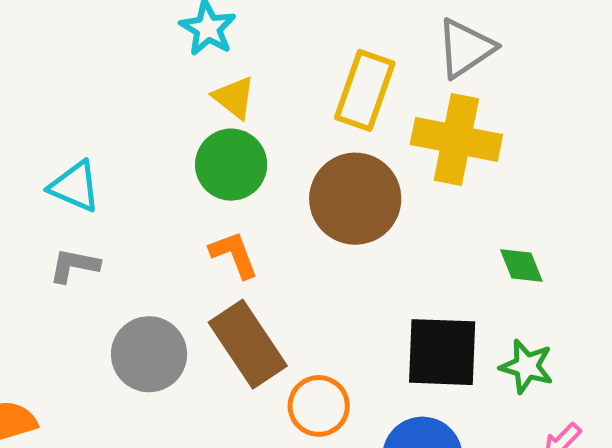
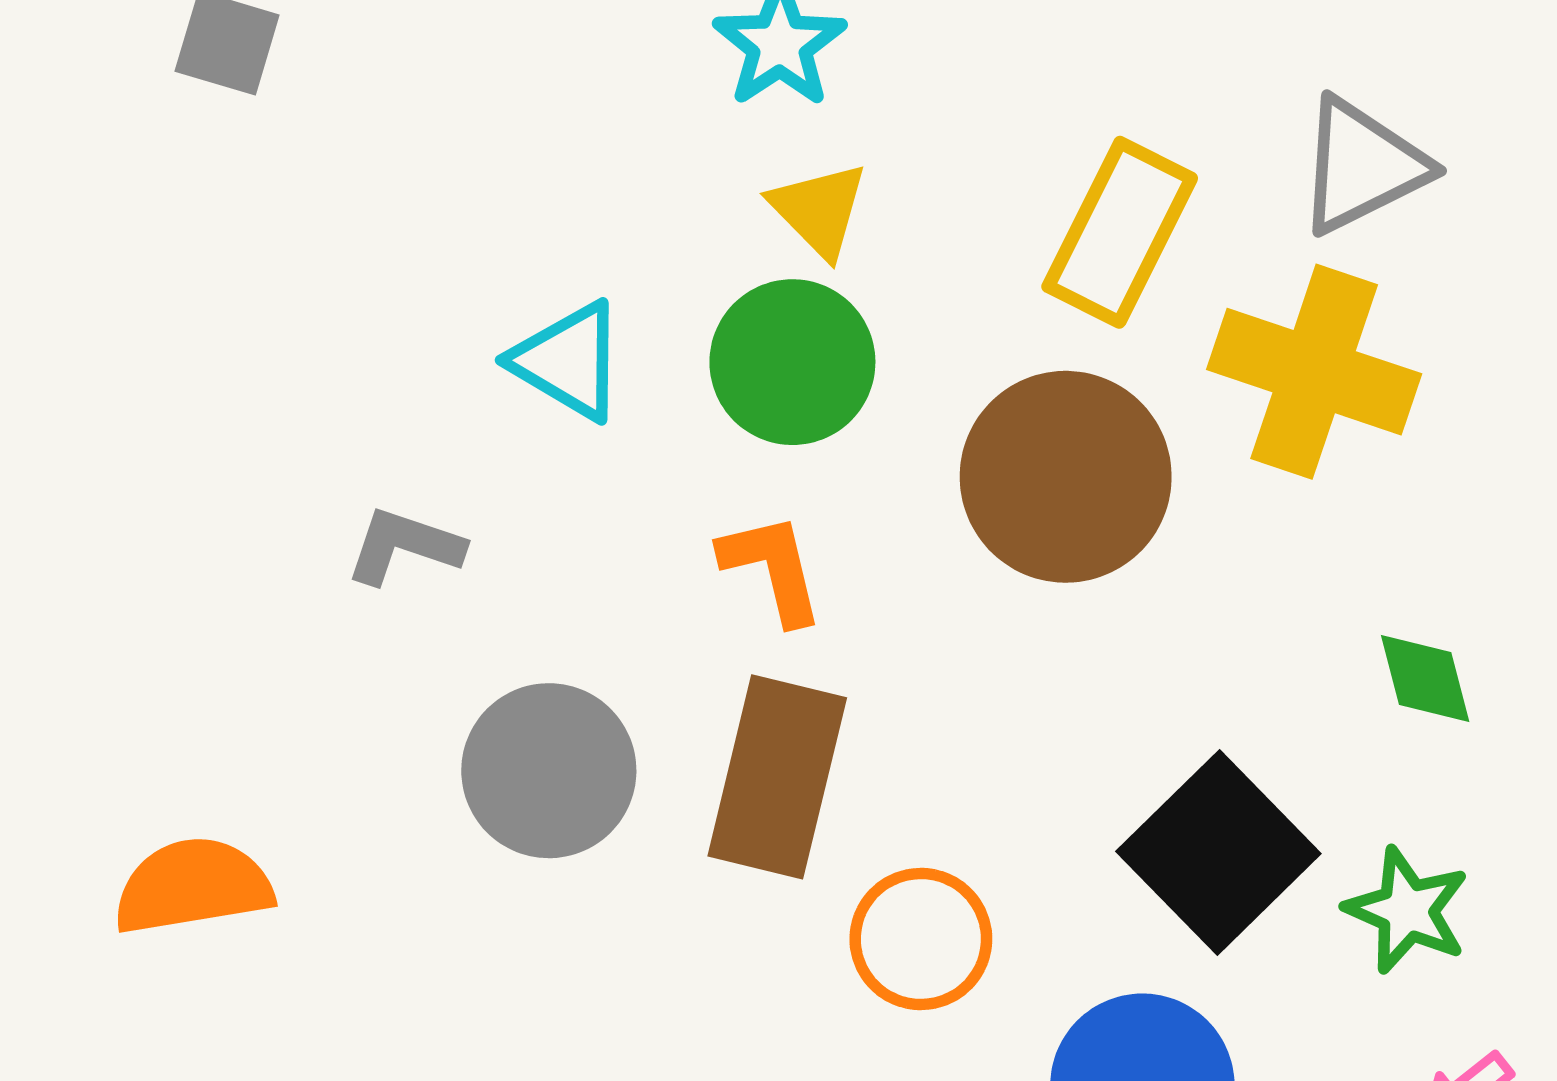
cyan triangle: (75, 186) -> (568, 361), moved
brown rectangle: (248, 344) -> (777, 777), turned 40
black square: (442, 352) -> (1218, 853), turned 36

